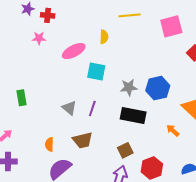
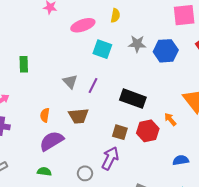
gray star: (129, 87) -> (137, 44), moved
blue hexagon: (158, 88) -> (166, 51), moved
brown square: (125, 150) -> (120, 132), turned 35
red hexagon: (152, 168) -> (148, 131), moved

